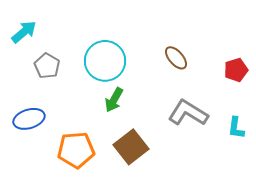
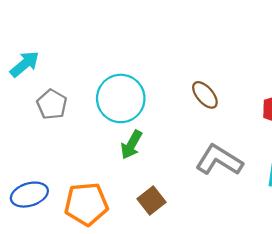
blue ellipse: (29, 119) -> (29, 195), moved
brown square: (131, 147) -> (152, 200), size x0.7

